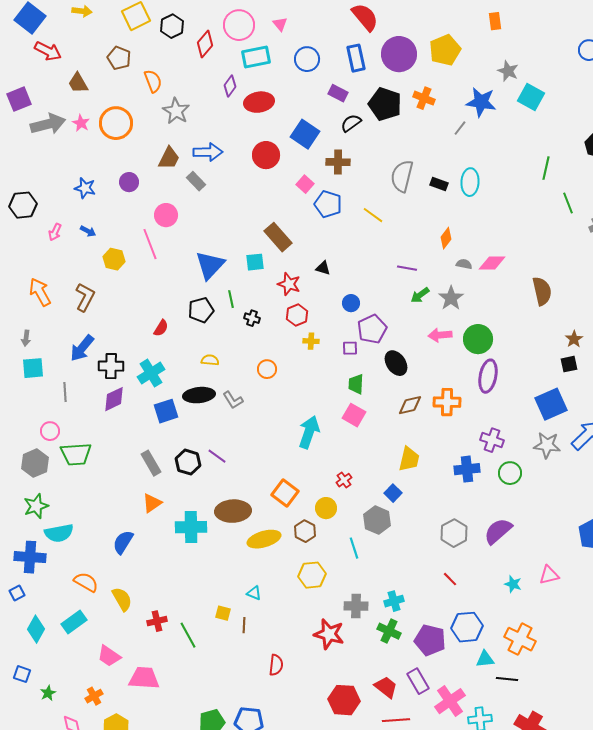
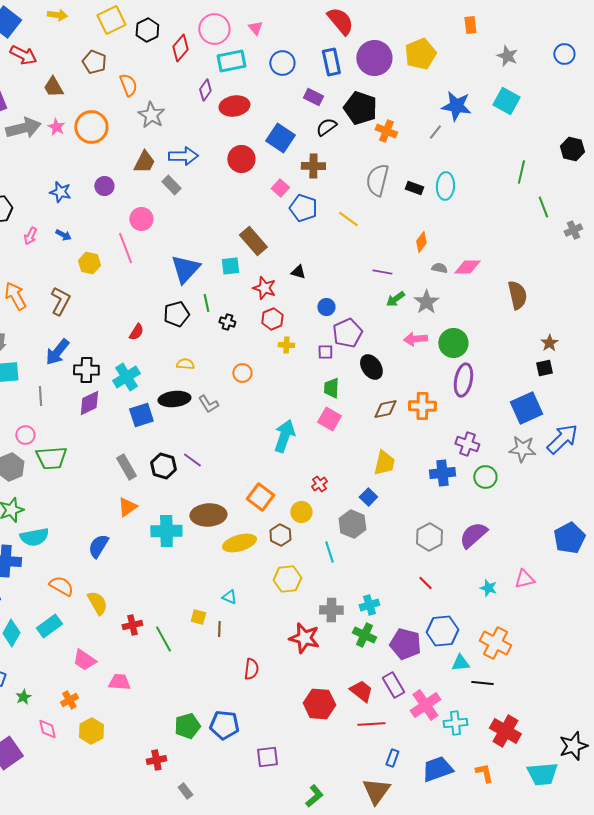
gray star: (508, 71) -> (507, 56), moved
orange cross: (424, 98) -> (386, 131), moved
pink trapezoid: (144, 678) -> (119, 682), size x0.7

